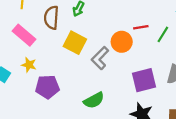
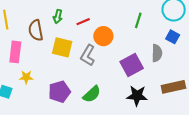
red line: (141, 27) -> (83, 22), moved
pink rectangle: (24, 35) -> (15, 52), turned 70
purple pentagon: (47, 87) -> (59, 92), moved

